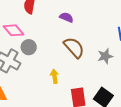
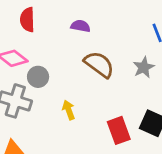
yellow arrow: (54, 76) -> (69, 110), moved

